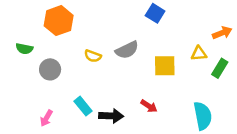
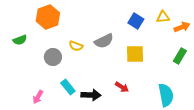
blue square: (155, 13) -> (136, 21), moved
green semicircle: (24, 49) -> (20, 40), turned -32
yellow triangle: (199, 54) -> (163, 17), moved
gray circle: (50, 69) -> (53, 57), moved

